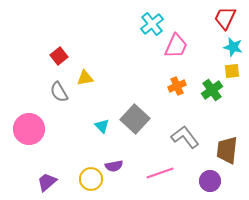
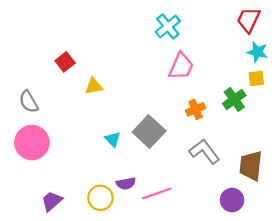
pink trapezoid: (176, 46) -> (181, 66), moved
orange cross: (177, 86) -> (196, 109), moved
gray semicircle: (59, 92) -> (29, 102), moved
pink line: (160, 173) -> (157, 193), moved

